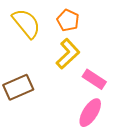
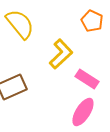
orange pentagon: (68, 20) -> (92, 21), moved

